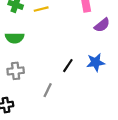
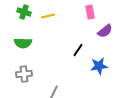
black line: (68, 66) -> (78, 50), moved

